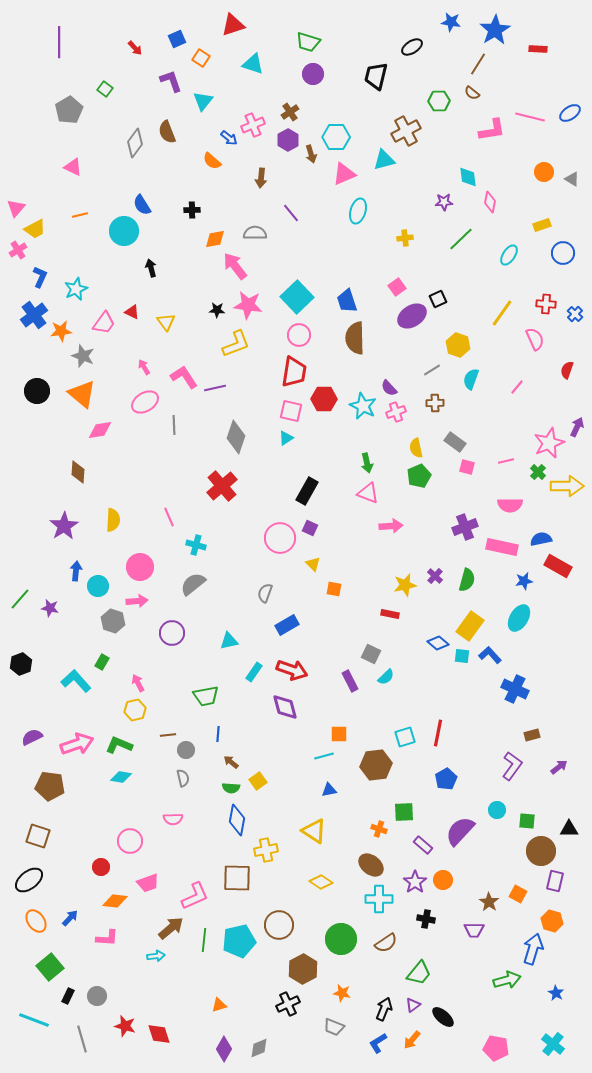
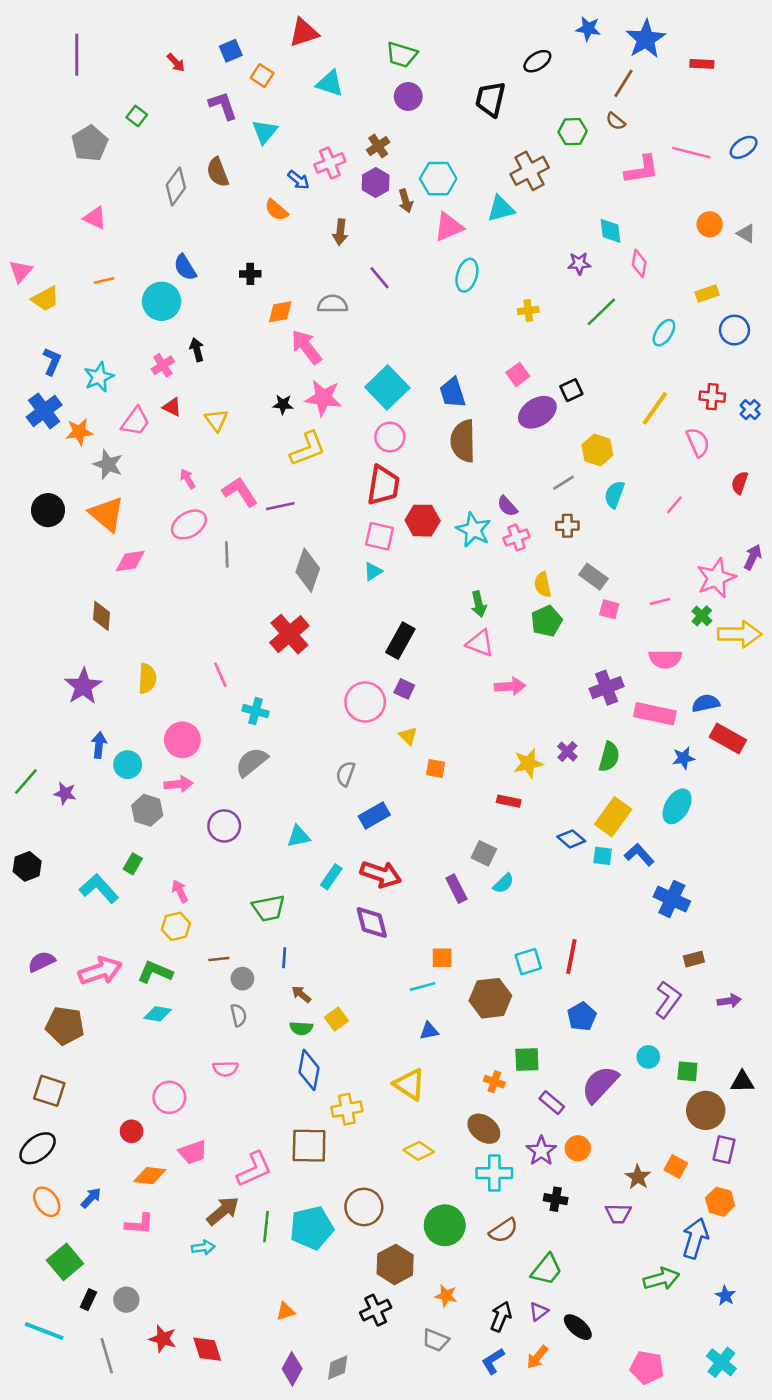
pink cross: (18, 250) -> (163, 365), moved
purple arrow: (559, 767) -> (729, 1001), turned 30

